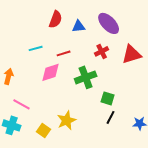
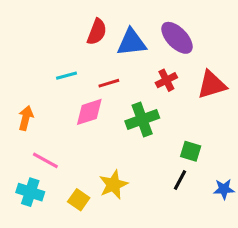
blue triangle: (79, 26) -> (132, 42), size x1.5
green square: (108, 98) -> (191, 151), moved

